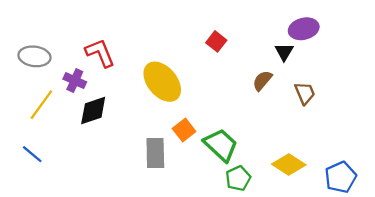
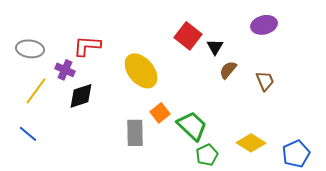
red square: (216, 41) -> (188, 36), size x1.5
black triangle: (284, 52) -> (215, 47), moved
red L-shape: (100, 53) -> (87, 46), turned -64

